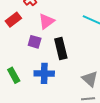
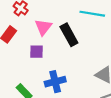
black rectangle: (61, 49) -> (69, 35), moved

